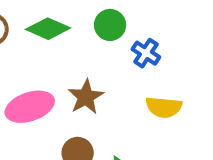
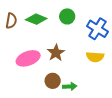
blue cross: (146, 53) -> (97, 29), moved, size x1.5

